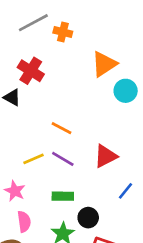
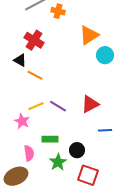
orange line: (61, 128) -> (35, 75), moved
pink star: (15, 191) -> (22, 121), moved
blue line: (126, 191) -> (105, 130), turned 48
green rectangle: (63, 196) -> (50, 139), moved

